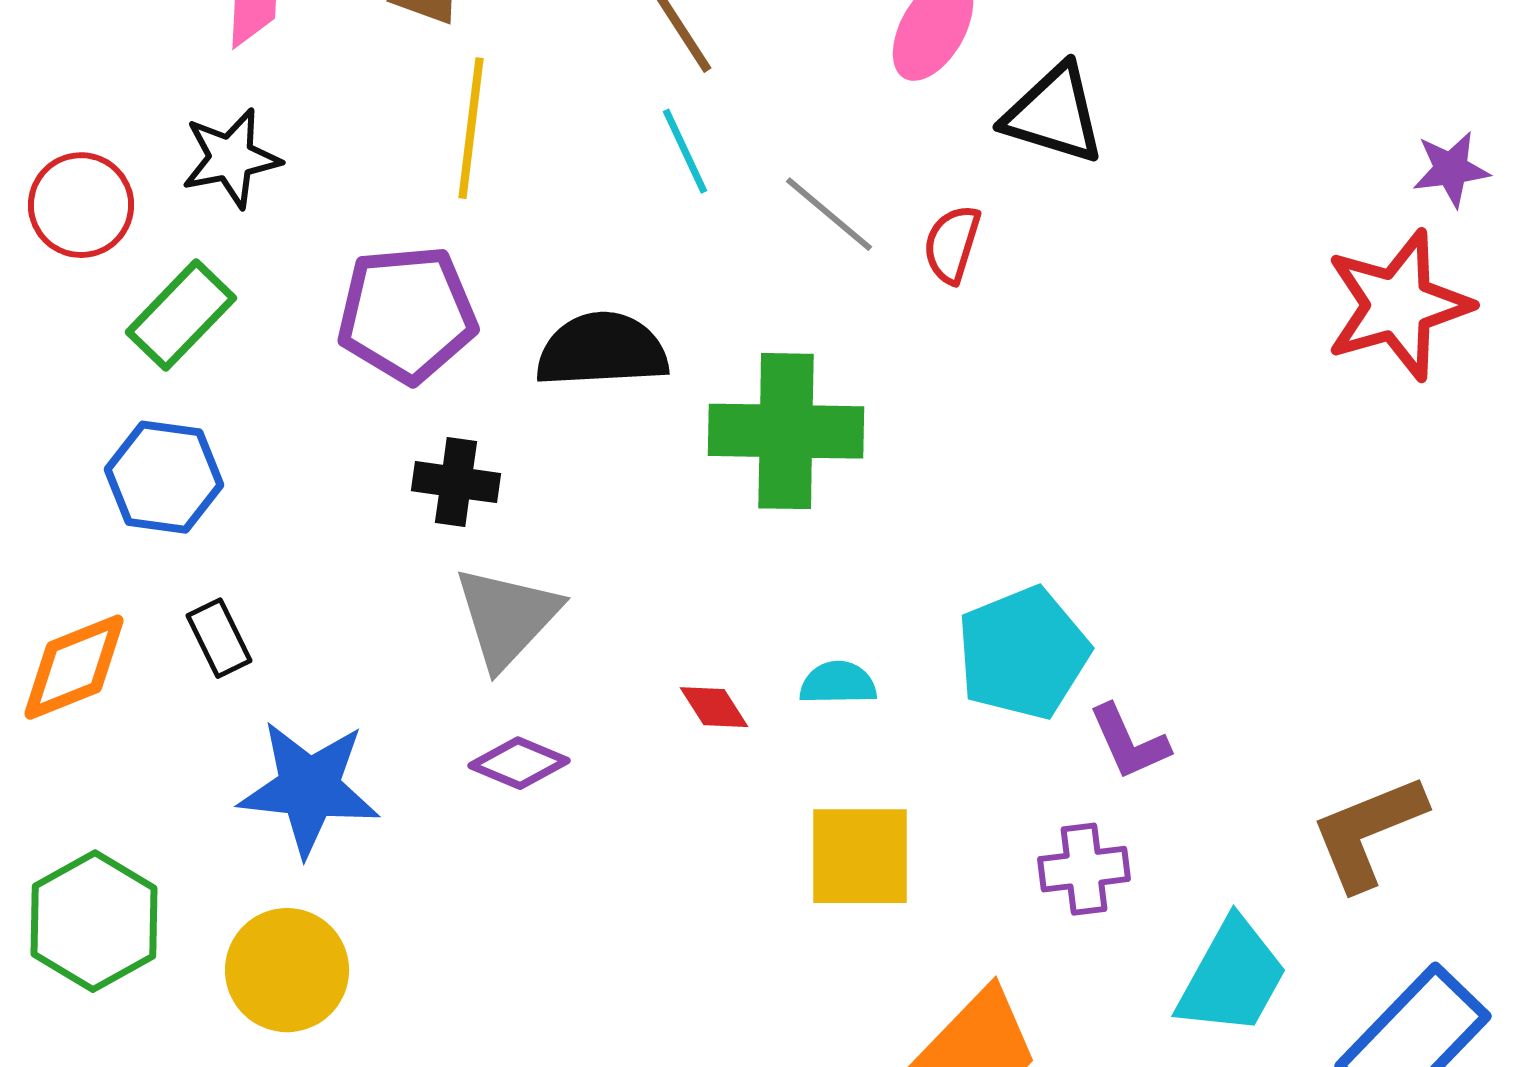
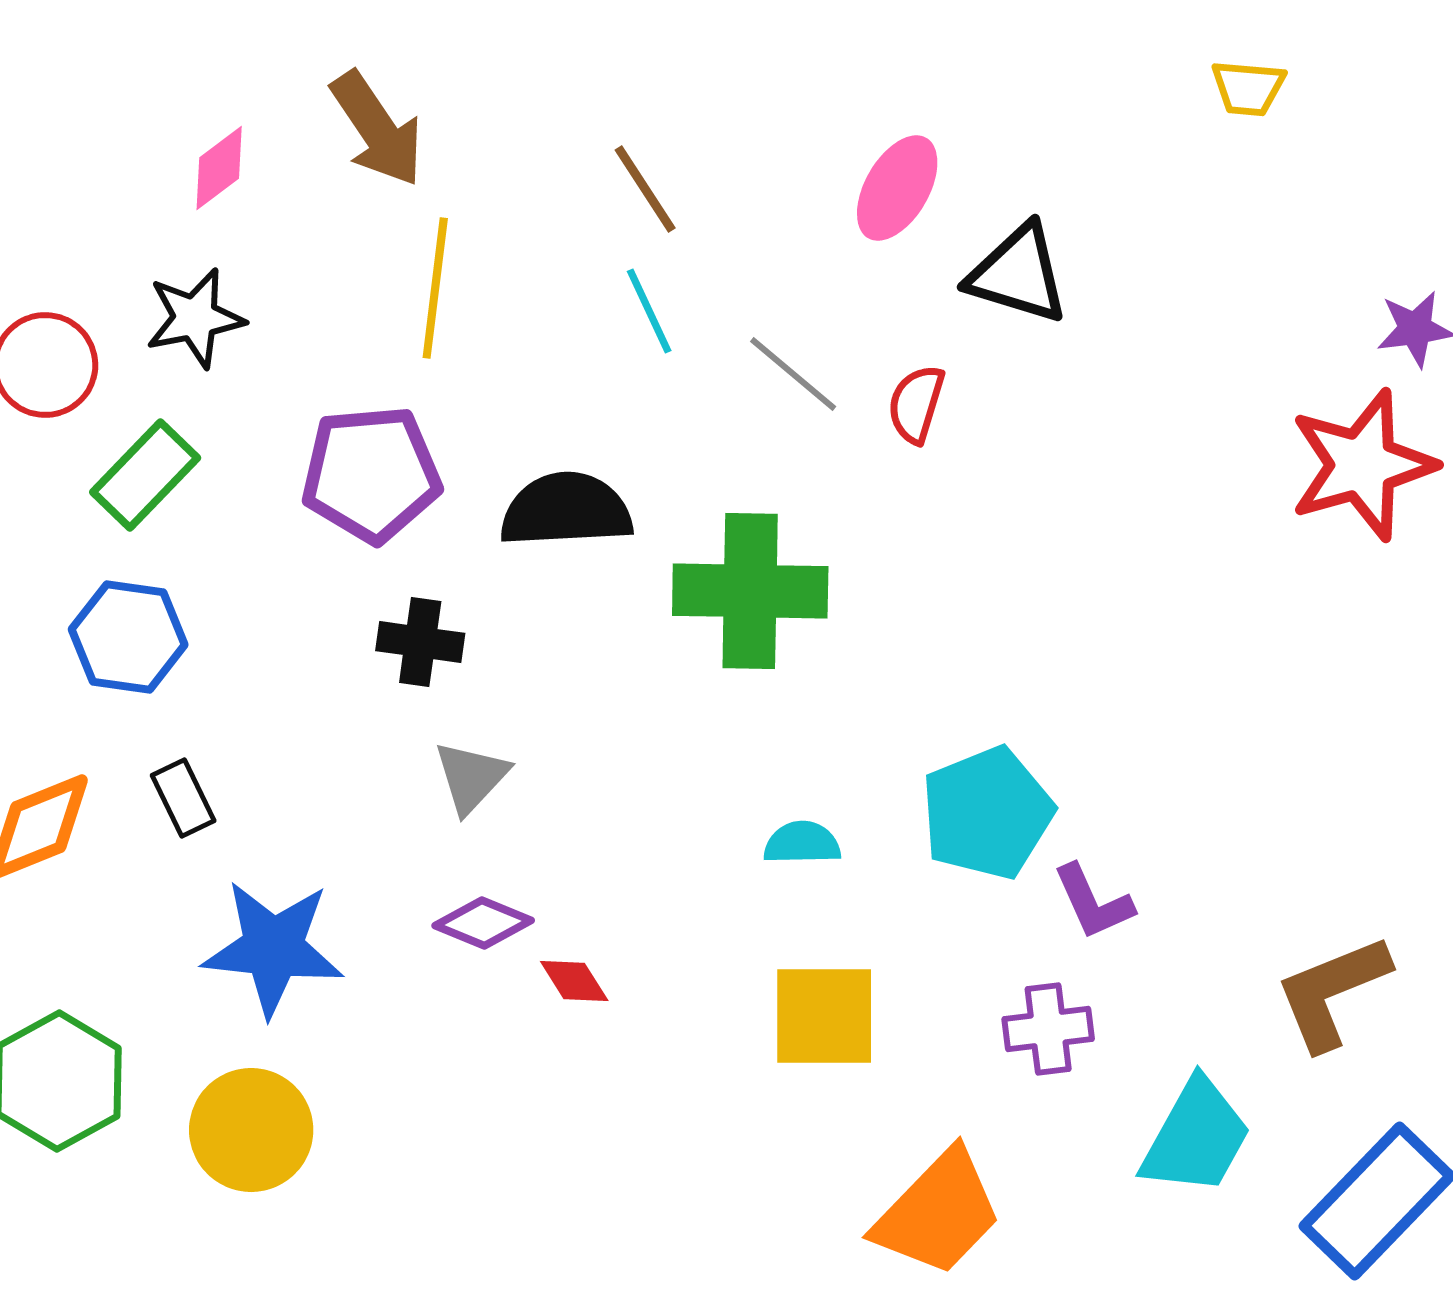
gray triangle: (507, 617) -> (471, 777), size x0.7
red diamond: (714, 707) -> (574, 981), moved

